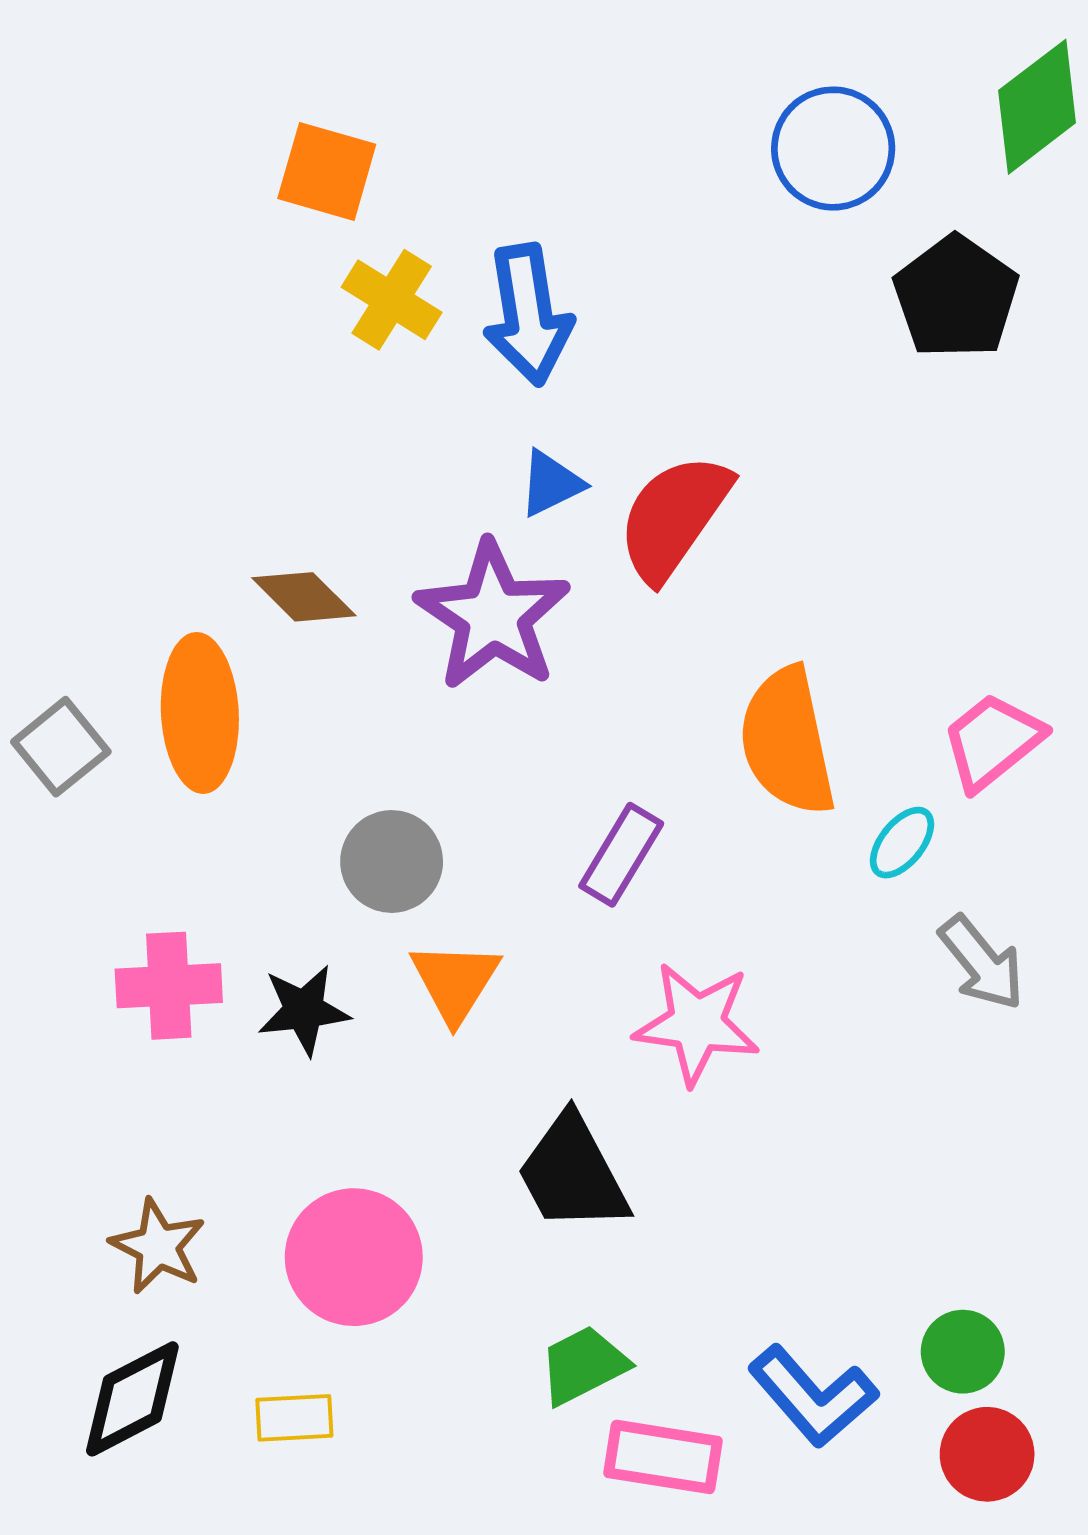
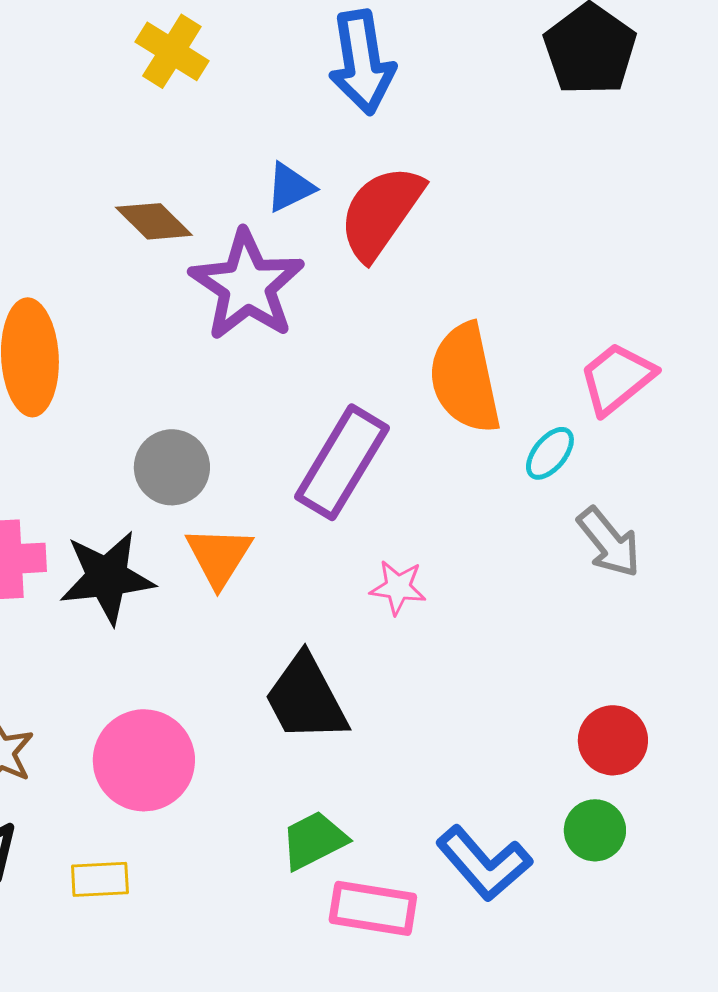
blue arrow: (528, 315) -> (362, 62), moved
brown diamond: (304, 597) -> (154, 221), moved
purple rectangle: (621, 855) -> (342, 462), size x1.5
black star: (304, 1010) -> (107, 577), size x1.4
pink star: (697, 1024) -> (398, 587), size x0.6
red circle: (987, 1454) -> (613, 740), moved

